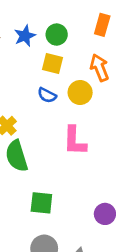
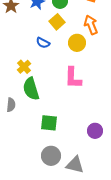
yellow square: (52, 64) -> (57, 22), turned 35
blue semicircle: (47, 95) -> (43, 43), moved

